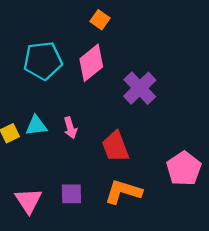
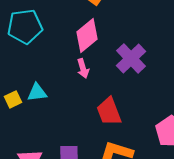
cyan pentagon: (43, 61) -> (25, 26), moved
pink arrow: (70, 128) -> (83, 68), moved

